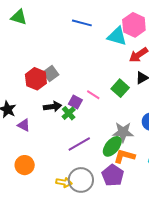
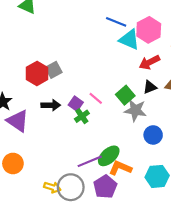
blue line: (82, 23) -> (116, 22), moved
green cross: (69, 113) -> (82, 116), moved
purple triangle: (24, 125) -> (18, 121), size x1.6
gray star: (123, 132) -> (135, 110), moved
purple line: (79, 144) -> (90, 161), moved

